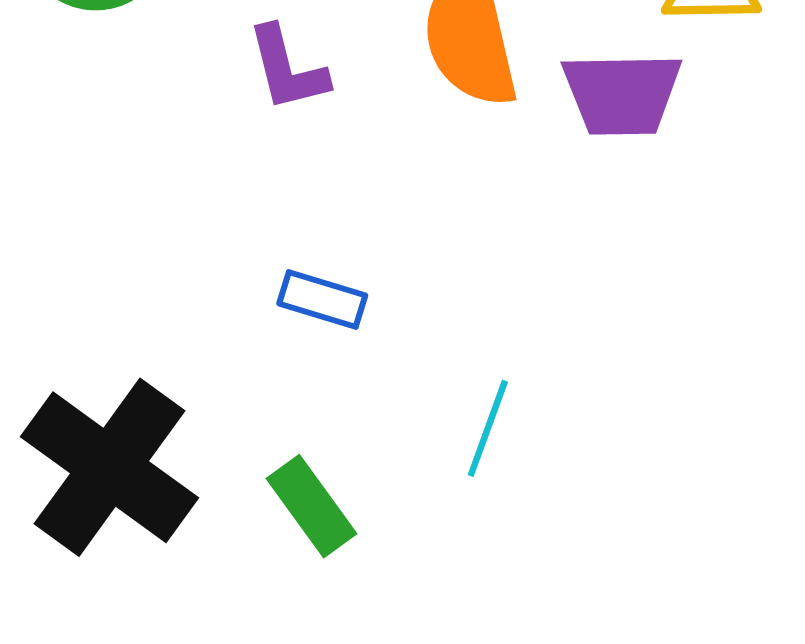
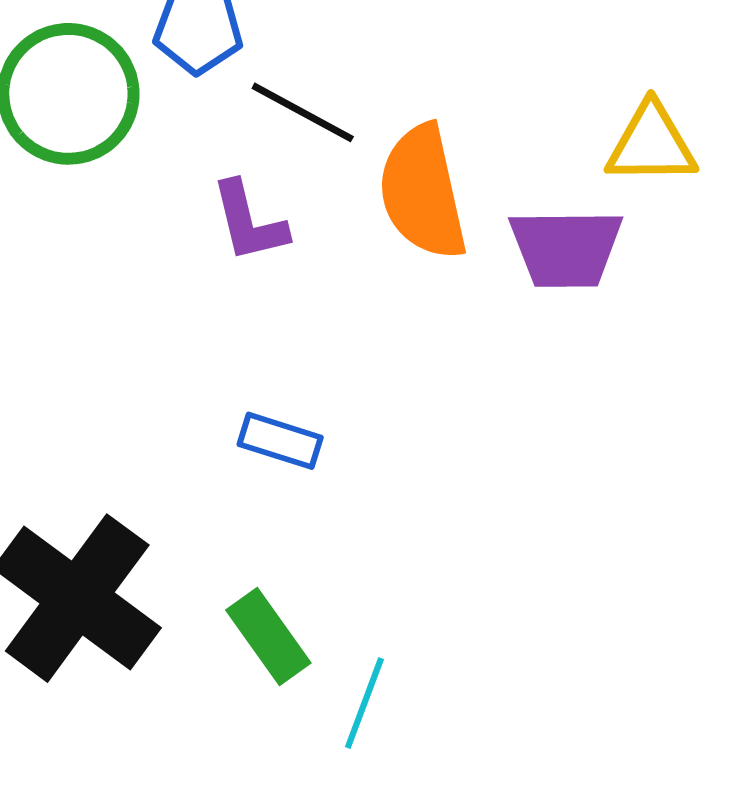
cyan line: (488, 428) -> (364, 703), moved

